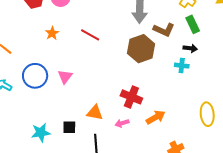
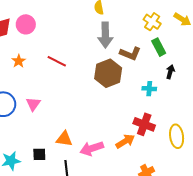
black arrow: (190, 48) -> (170, 72), moved, turned -80
red cross: (131, 97) -> (144, 124), moved
pink arrow: (122, 123) -> (92, 148), size x1.6

